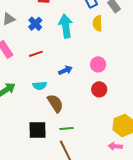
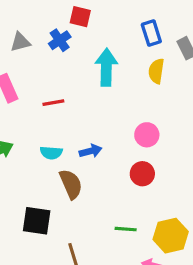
blue cross: (35, 24) -> (60, 40), moved
blue arrow: (65, 70) -> (91, 151), moved
green line: (66, 128) -> (126, 229), moved

